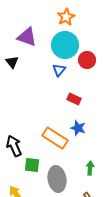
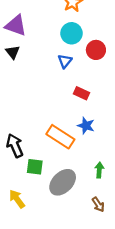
purple triangle: (27, 37) -> (16, 25), moved
cyan circle: (65, 45) -> (71, 33), size x0.7
gray ellipse: (57, 179) -> (63, 182), turned 55

